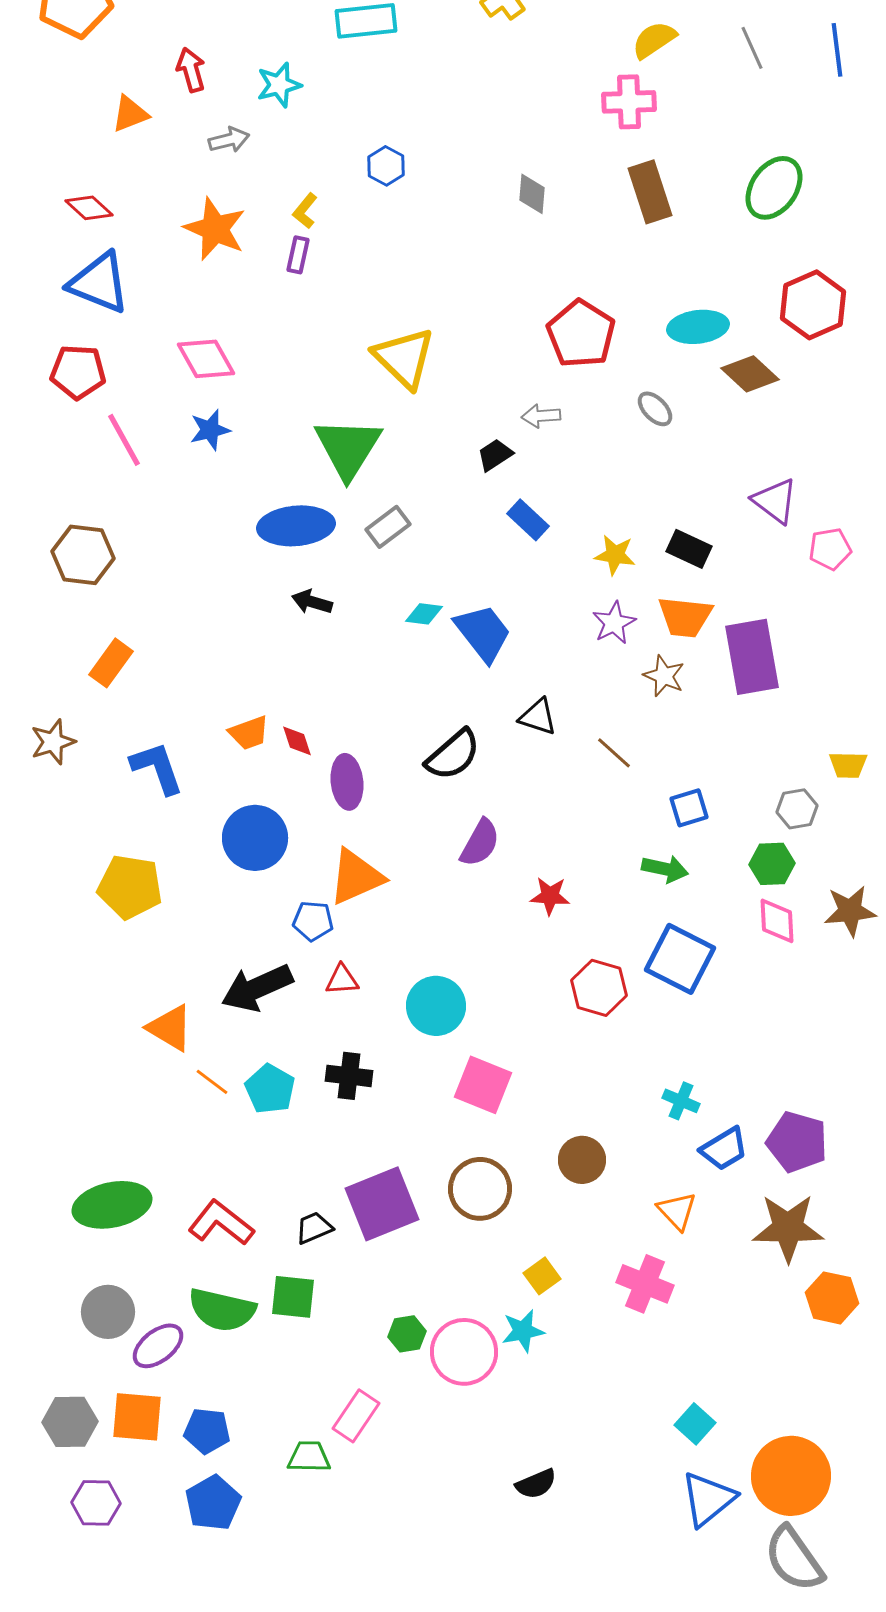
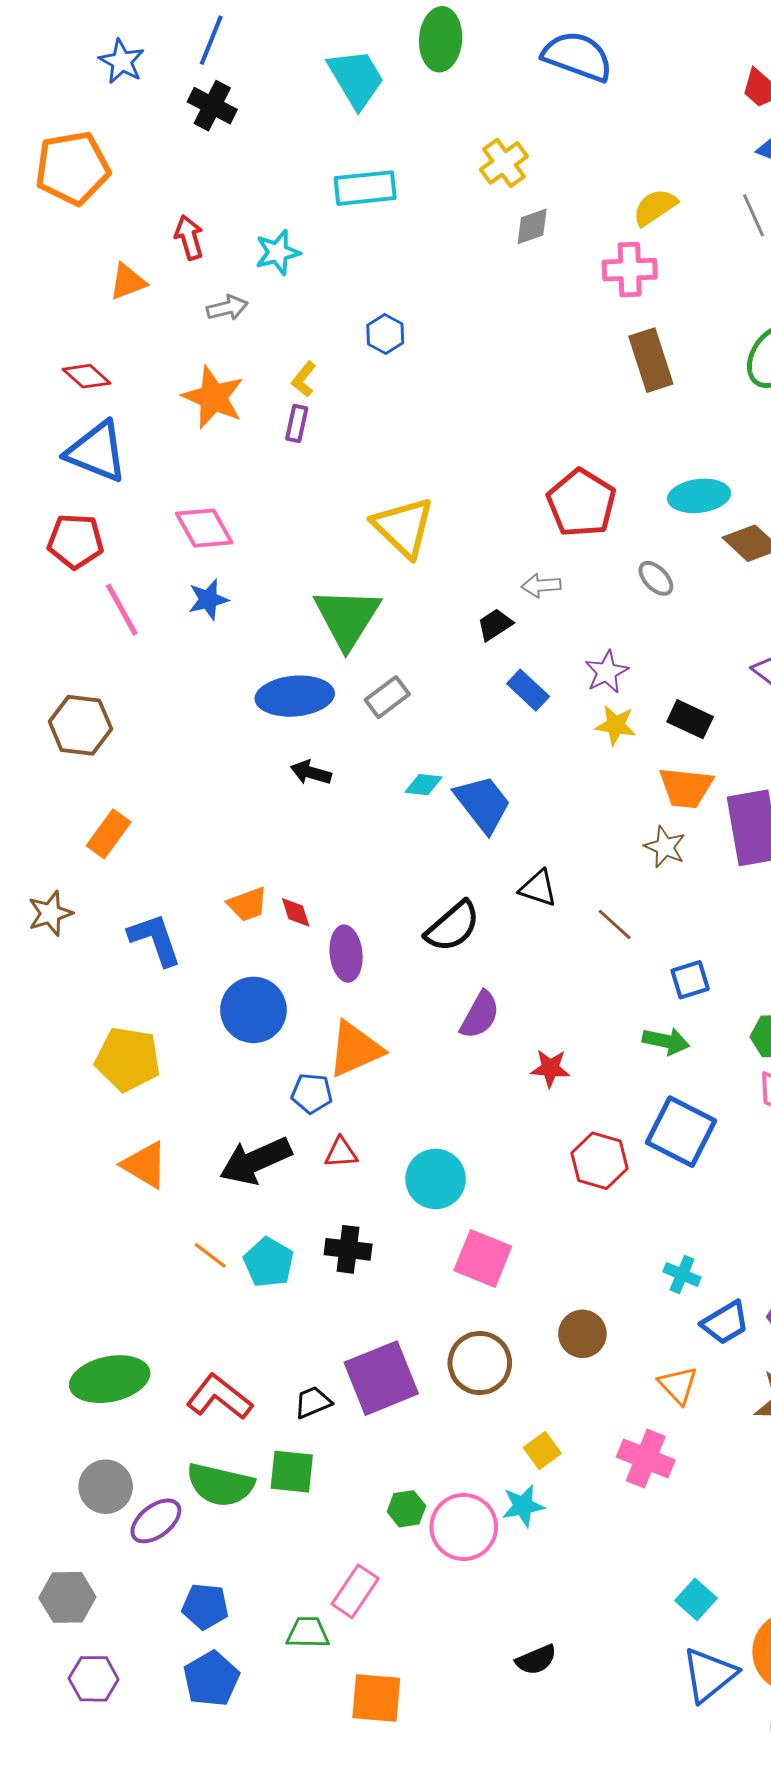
gray diamond: (532, 194) -> (532, 226), moved, turned 66
purple star: (614, 623) -> (607, 672), moved
orange triangle: (170, 1028) -> (145, 1165), moved
orange square: (137, 1417) -> (376, 1698), moved

